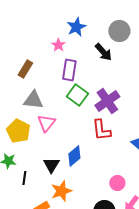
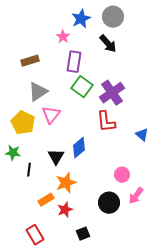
gray circle: (119, 31) -> (113, 17), moved
brown rectangle: (25, 69) -> (30, 61), turned 42
gray triangle: (33, 100) -> (38, 92), turned -40

